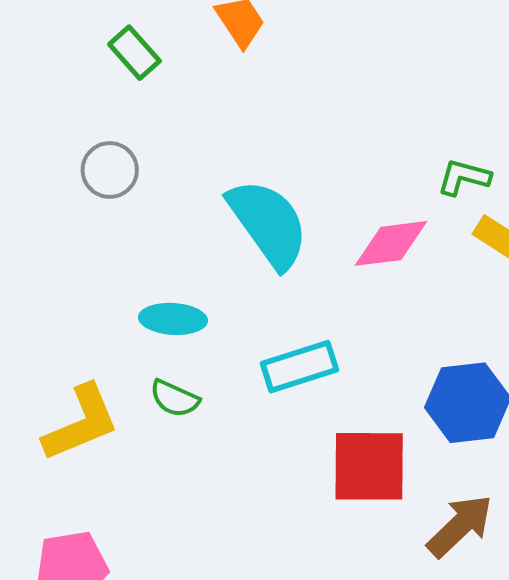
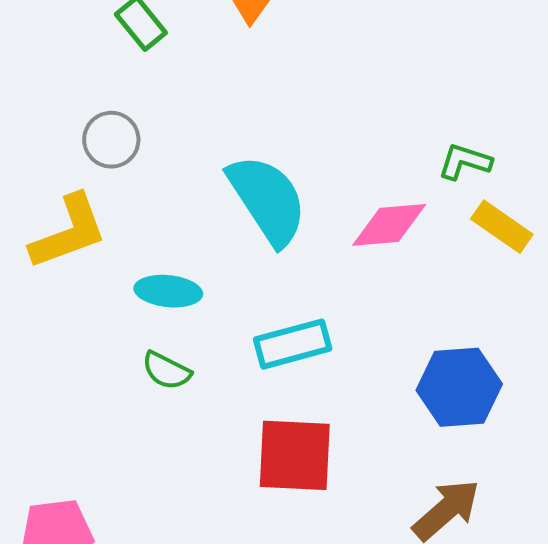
yellow L-shape: (81, 423) -> (69, 232), moved
red square: (369, 466) -> (295, 455), moved

